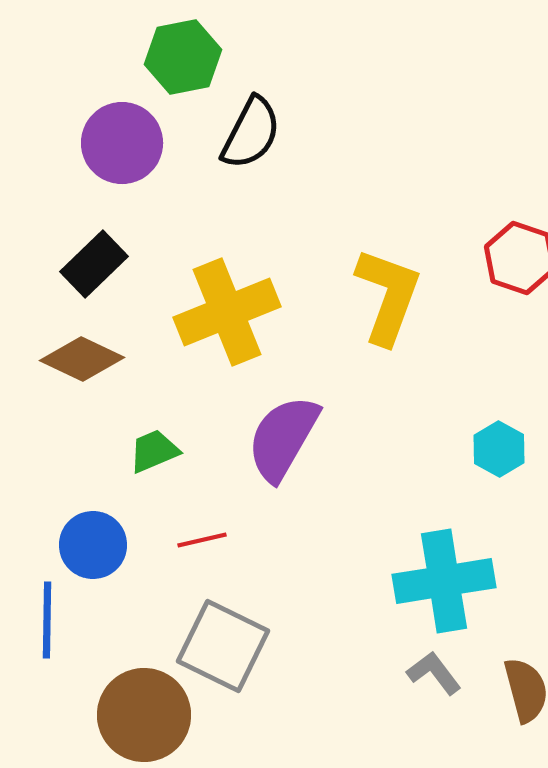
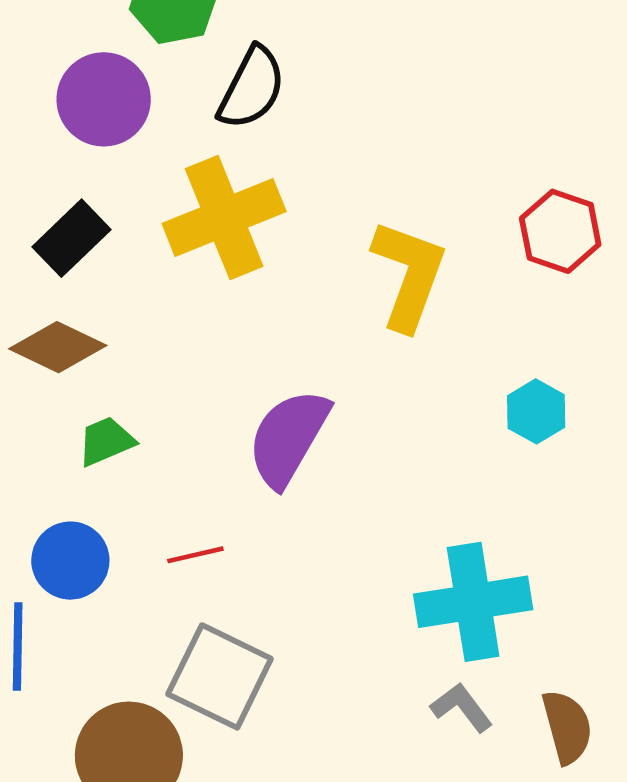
yellow cross: (227, 312) -> (224, 218), moved
cyan hexagon: (499, 449) -> (536, 411), moved
green trapezoid: (154, 451) -> (106, 441), moved

